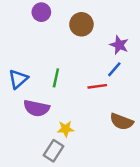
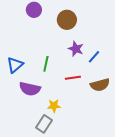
purple star: (119, 45) -> (76, 49), moved
red line: (97, 86) -> (73, 78), moved
brown semicircle: (122, 122) -> (100, 85), moved, turned -36

